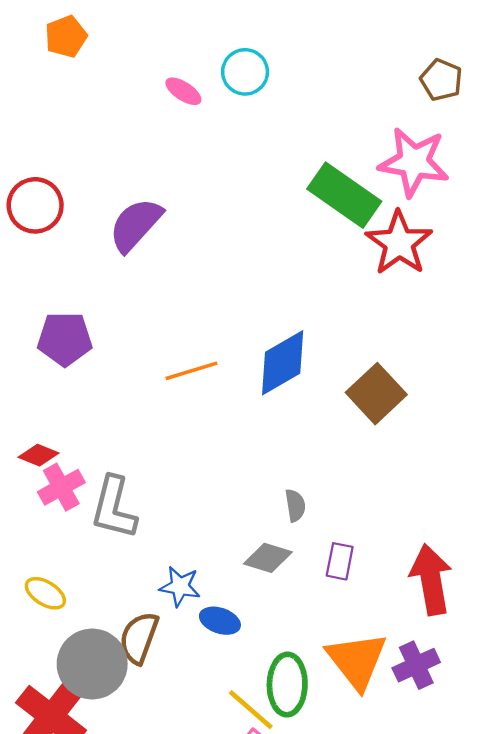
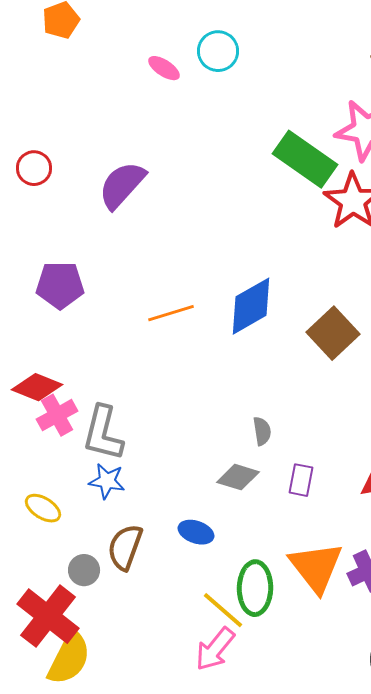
red circle: (35, 205) -> (34, 168), size x0.7
red diamond: (39, 455) -> (37, 387), size x1.4
blue star: (180, 586) -> (107, 481), moved
gray circle: (92, 664) -> (84, 570), size x0.5

